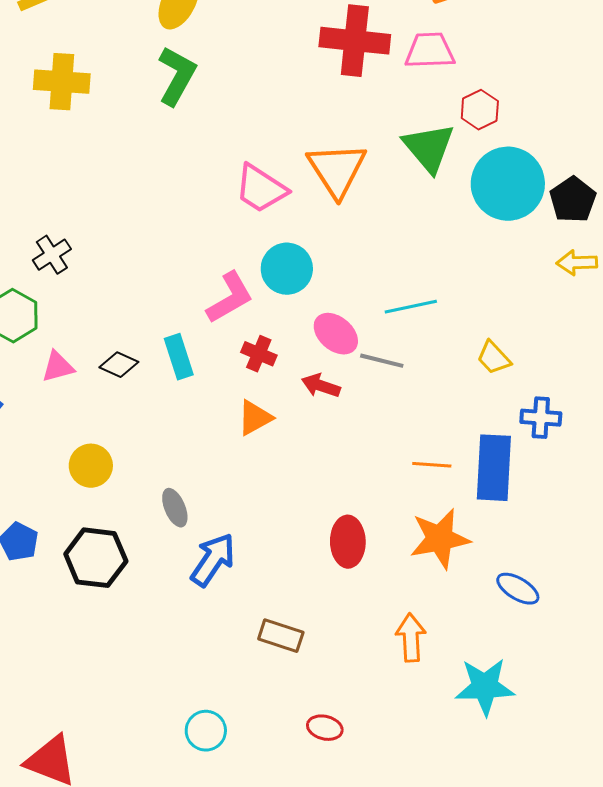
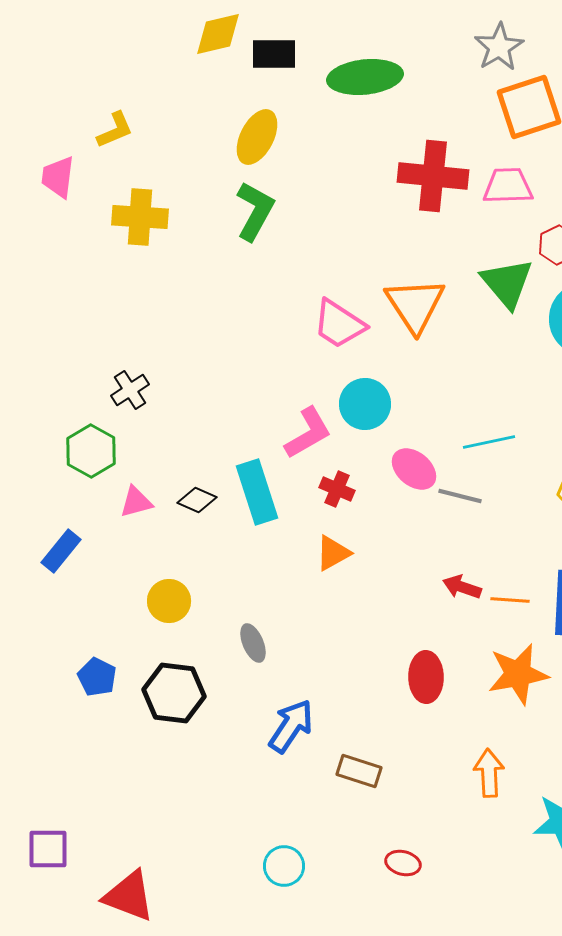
cyan rectangle: (179, 357) -> (257, 492), size x1.4
red arrow: (321, 386) -> (462, 587), moved
blue arrow: (213, 560) -> (291, 726), moved

